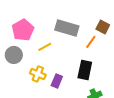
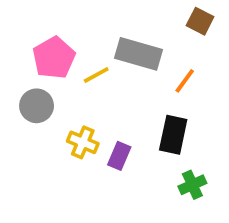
brown square: (103, 27) -> (200, 21), moved
yellow line: (45, 47) -> (96, 75), moved

